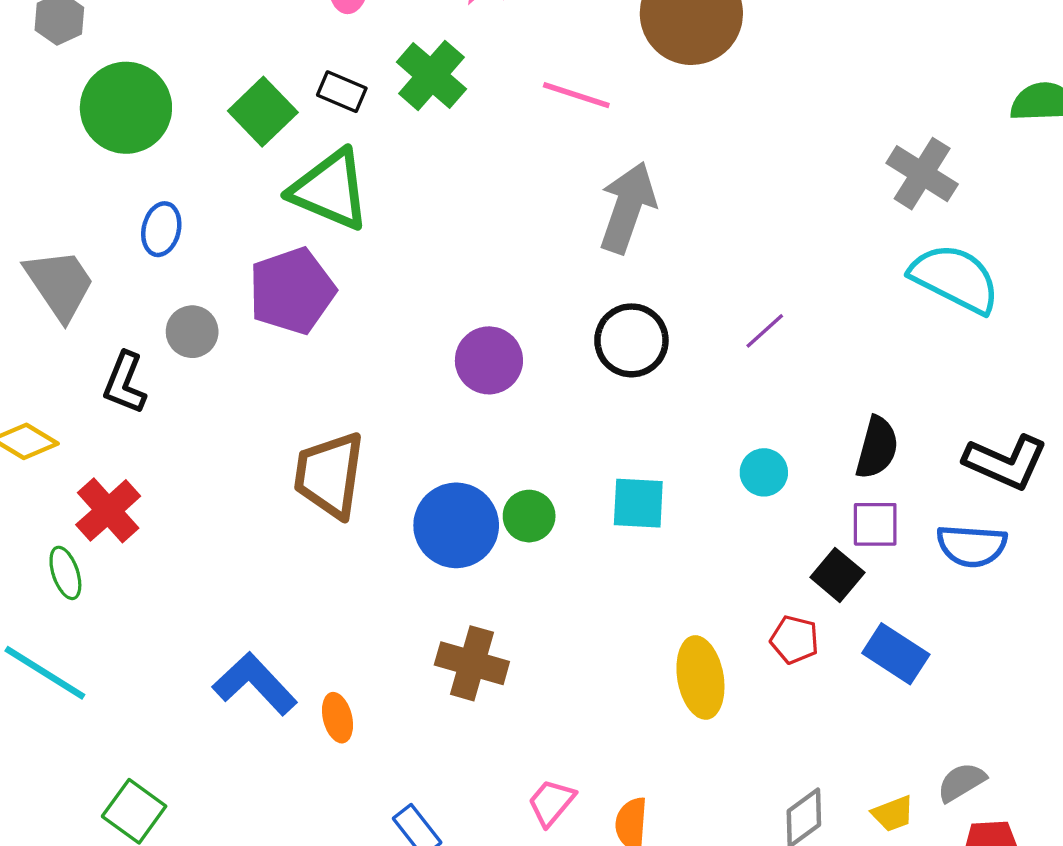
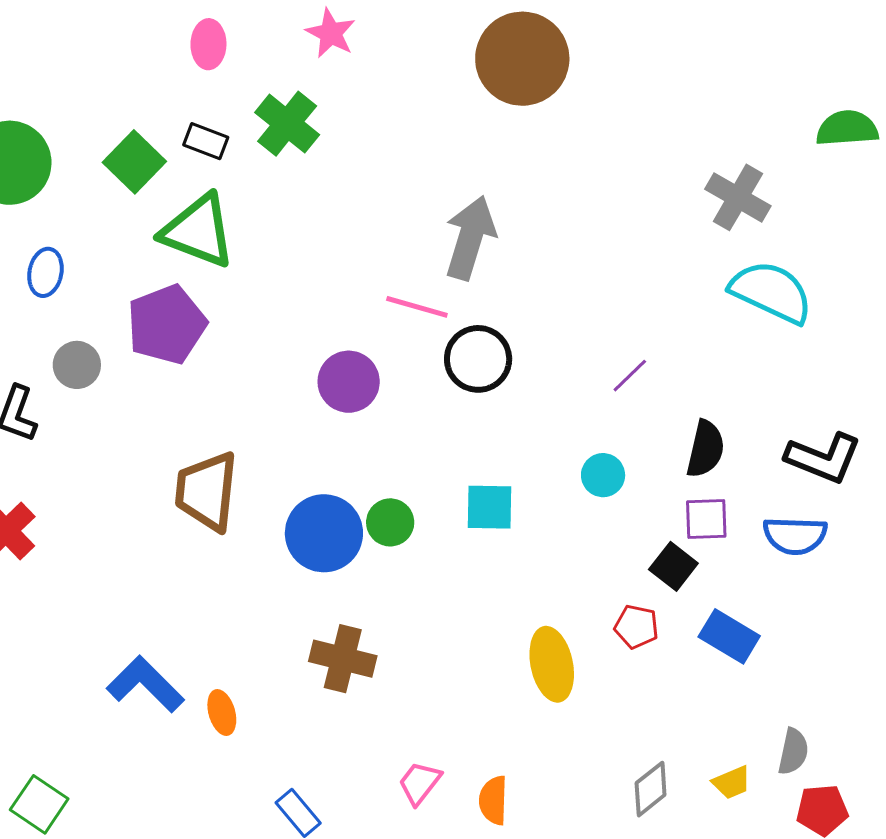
pink line: (576, 95) -> (417, 307), moved
purple line: (765, 331) -> (630, 376), moved
gray semicircle: (961, 782) -> (793, 751), turned 135

